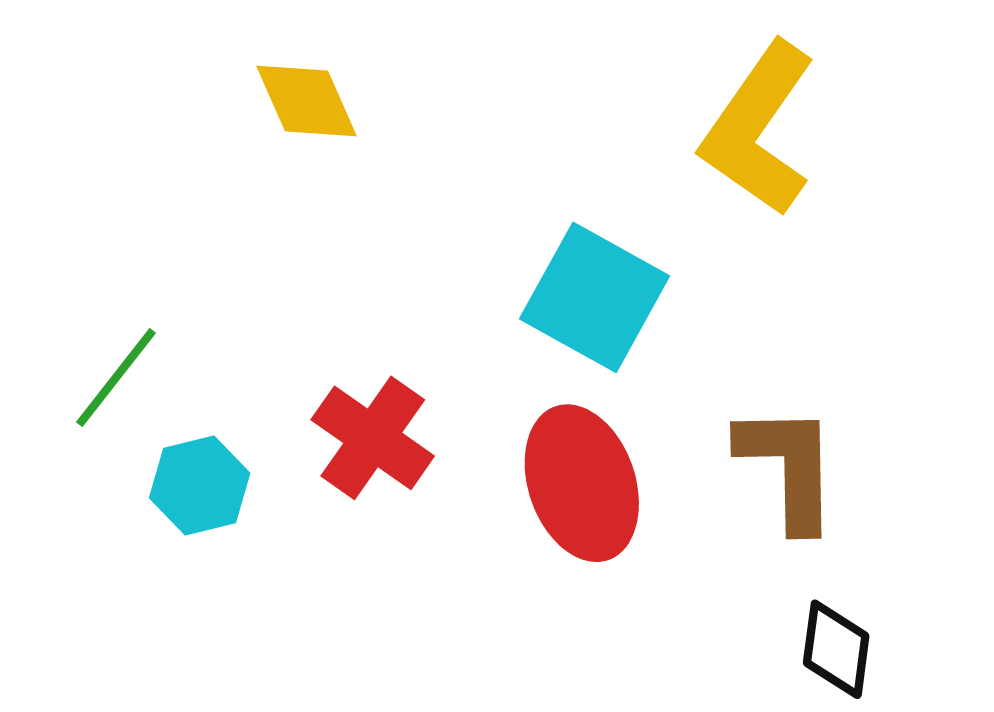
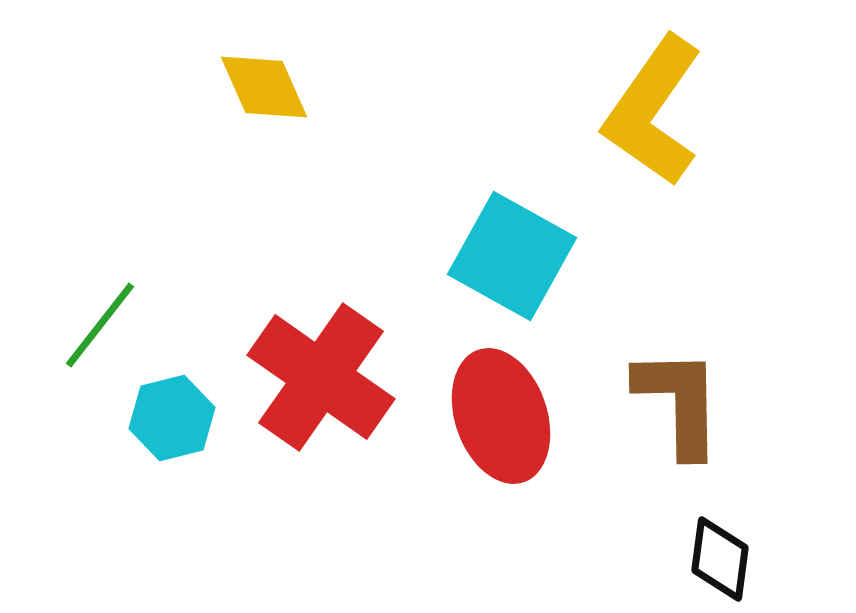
red cross: (373, 438) -> (321, 377), size x1.4

